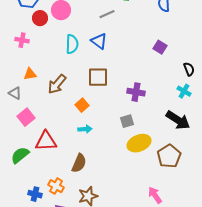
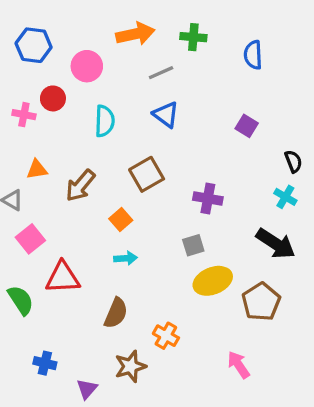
red circle: (40, 18) -> (53, 98), moved
blue triangle: (99, 41) -> (166, 115), moved
brown square: (98, 77) -> (147, 174), turned -30
green semicircle: (20, 155) -> (21, 300), turned 96
orange cross: (56, 186) -> (166, 336), moved

